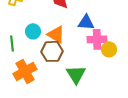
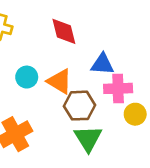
yellow circle: (109, 49) -> (135, 114), moved
brown hexagon: (52, 51) -> (80, 106), moved

